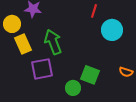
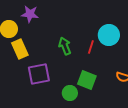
red line: (94, 11) -> (91, 47), moved
green arrow: (53, 42) -> (65, 46), moved, size x0.7

